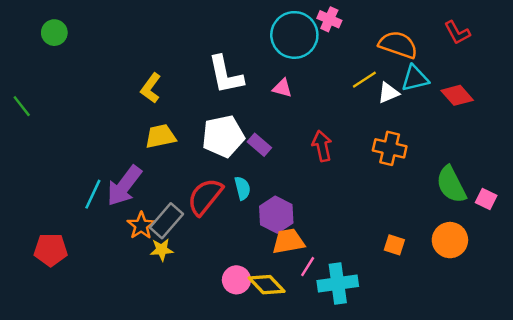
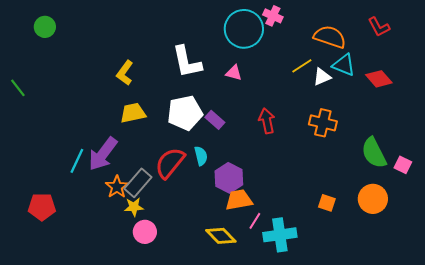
cyan triangle: (415, 78) -> (344, 65), turned 35
pink circle: (236, 280) -> (145, 232), moved

